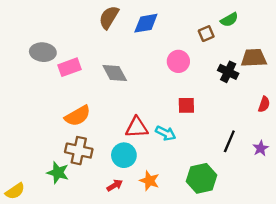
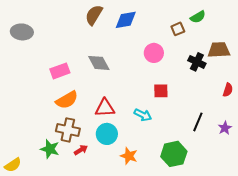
gray ellipse: (43, 52) -> (22, 32), moved
pink rectangle: (69, 67) -> (60, 71), moved
red triangle: (137, 127) -> (105, 108), moved
red arrow: (115, 185) -> (81, 150), moved

